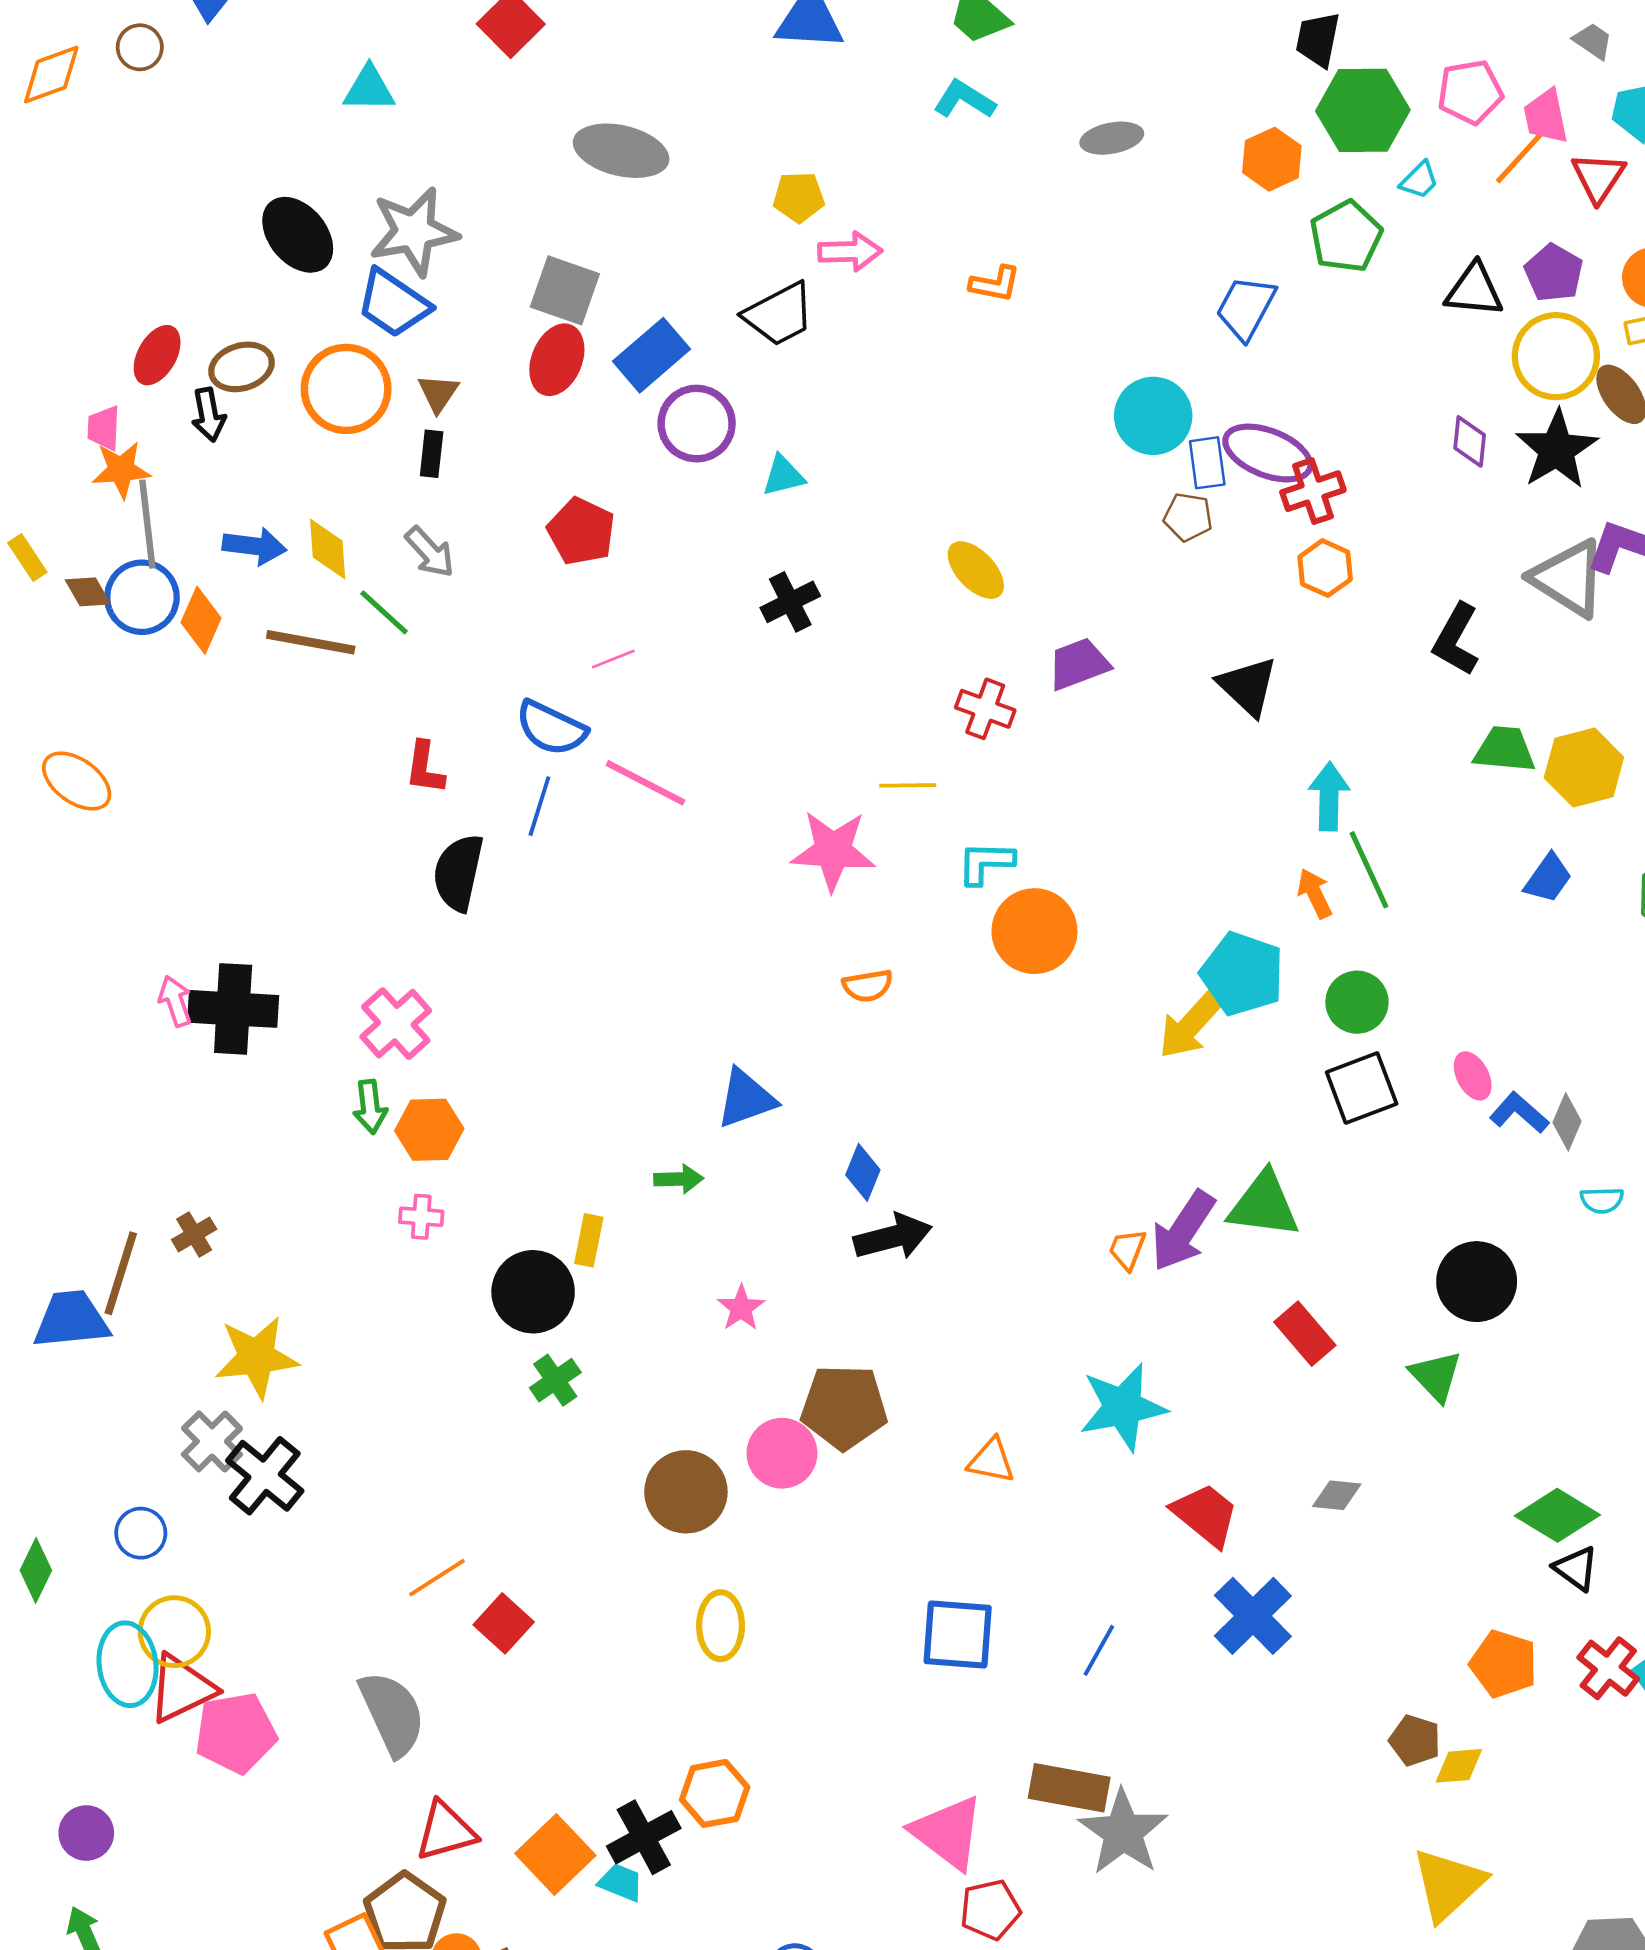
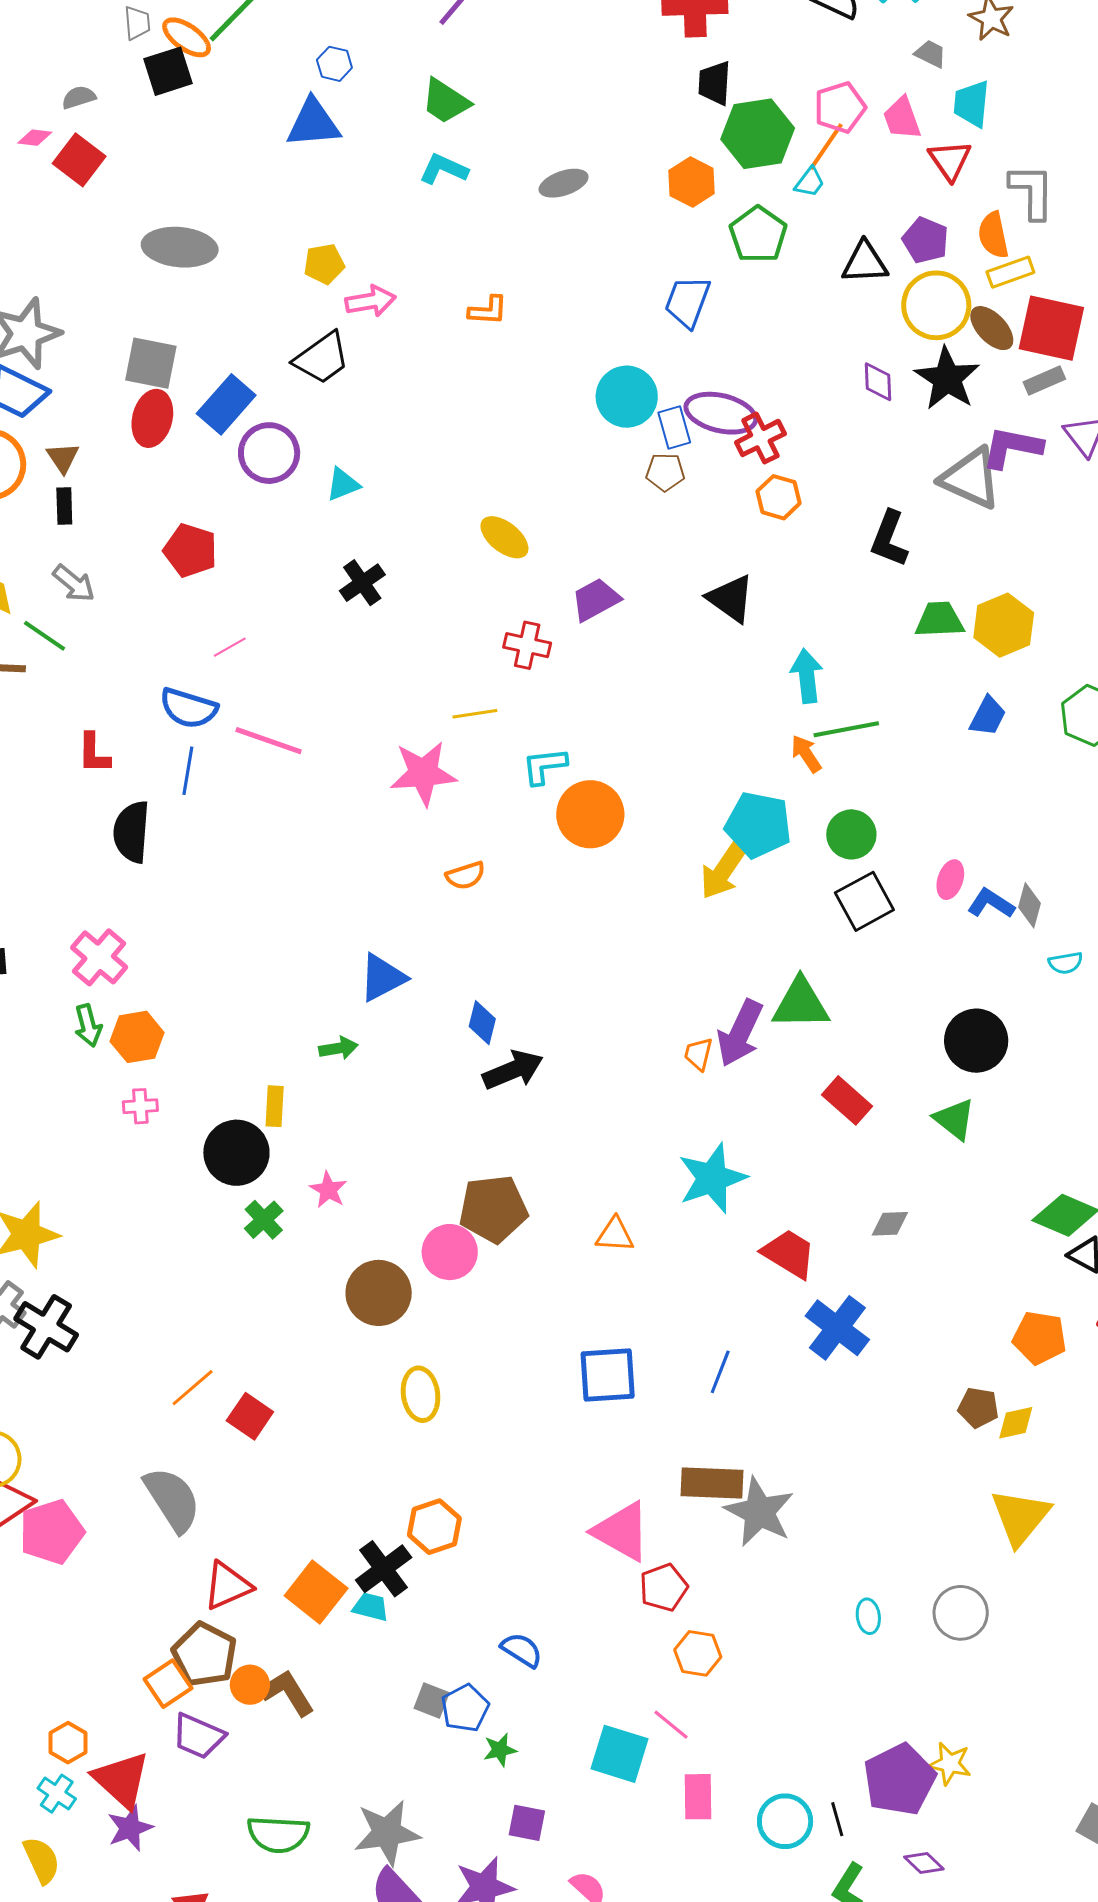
orange line: (1520, 157) -> (826, 147), moved
green line: (1369, 870) -> (846, 729), turned -68
pink ellipse: (1473, 1076) -> (950, 880), turned 54
pink star: (741, 1308) -> (328, 1190), moved

